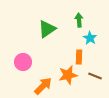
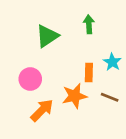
cyan star: (90, 38) -> (112, 62), moved
pink circle: (23, 62) -> (30, 79), moved

